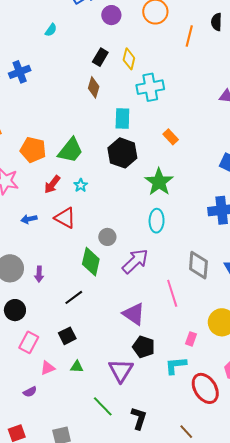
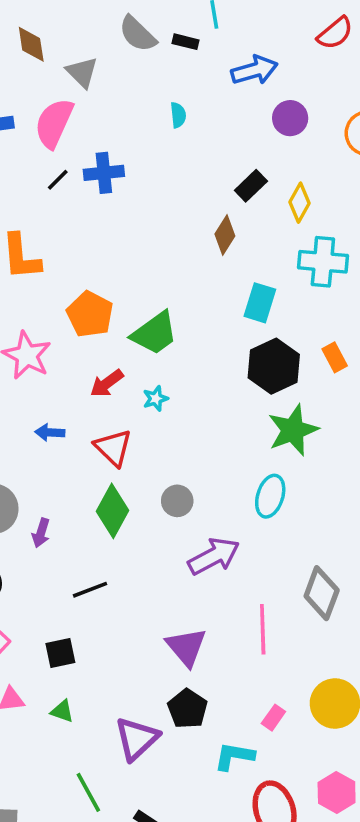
cyan semicircle: (51, 30) -> (178, 115), turned -56
black hexagon: (122, 153) -> (274, 366), moved
green diamond: (91, 262) -> (113, 511), moved

